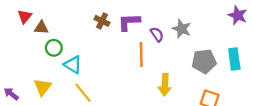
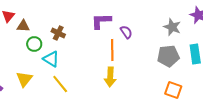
brown cross: (102, 21) -> (58, 33), moved
gray star: (182, 29) -> (172, 27), moved
yellow arrow: (165, 85) -> (110, 77), moved

